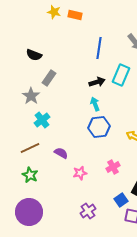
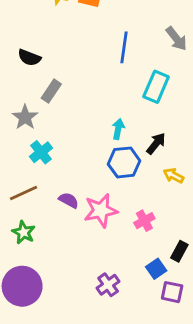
black arrow: (97, 82) -> (156, 144), moved, turned -35
cyan arrow: (95, 104) -> (118, 129), turned 32
pink star: (80, 173) -> (101, 210), moved, size x1.6

